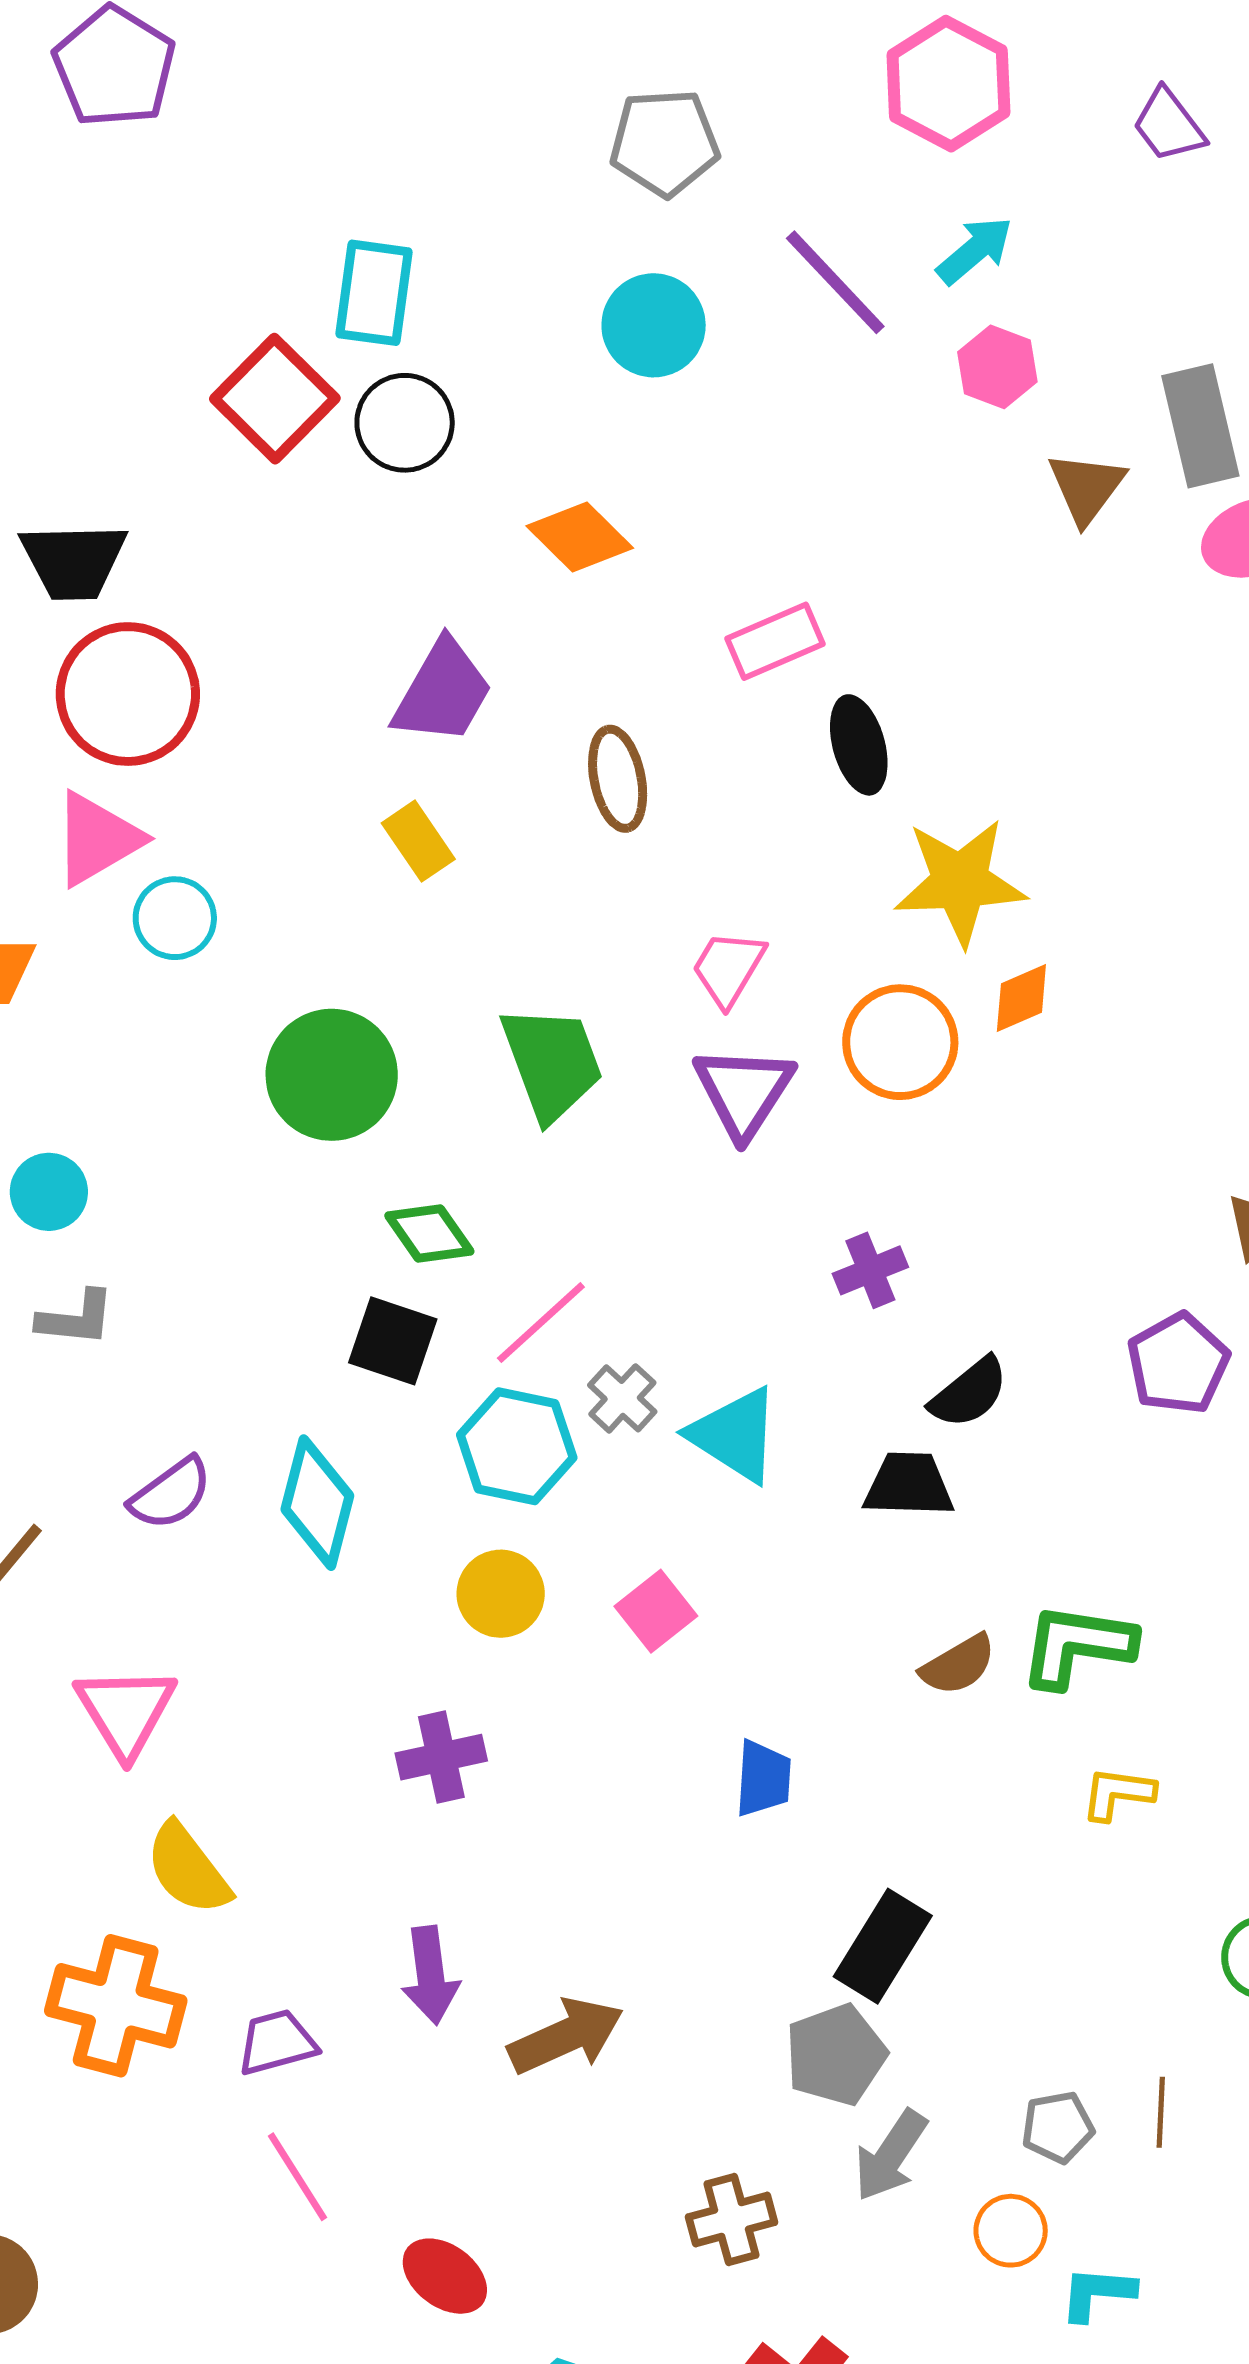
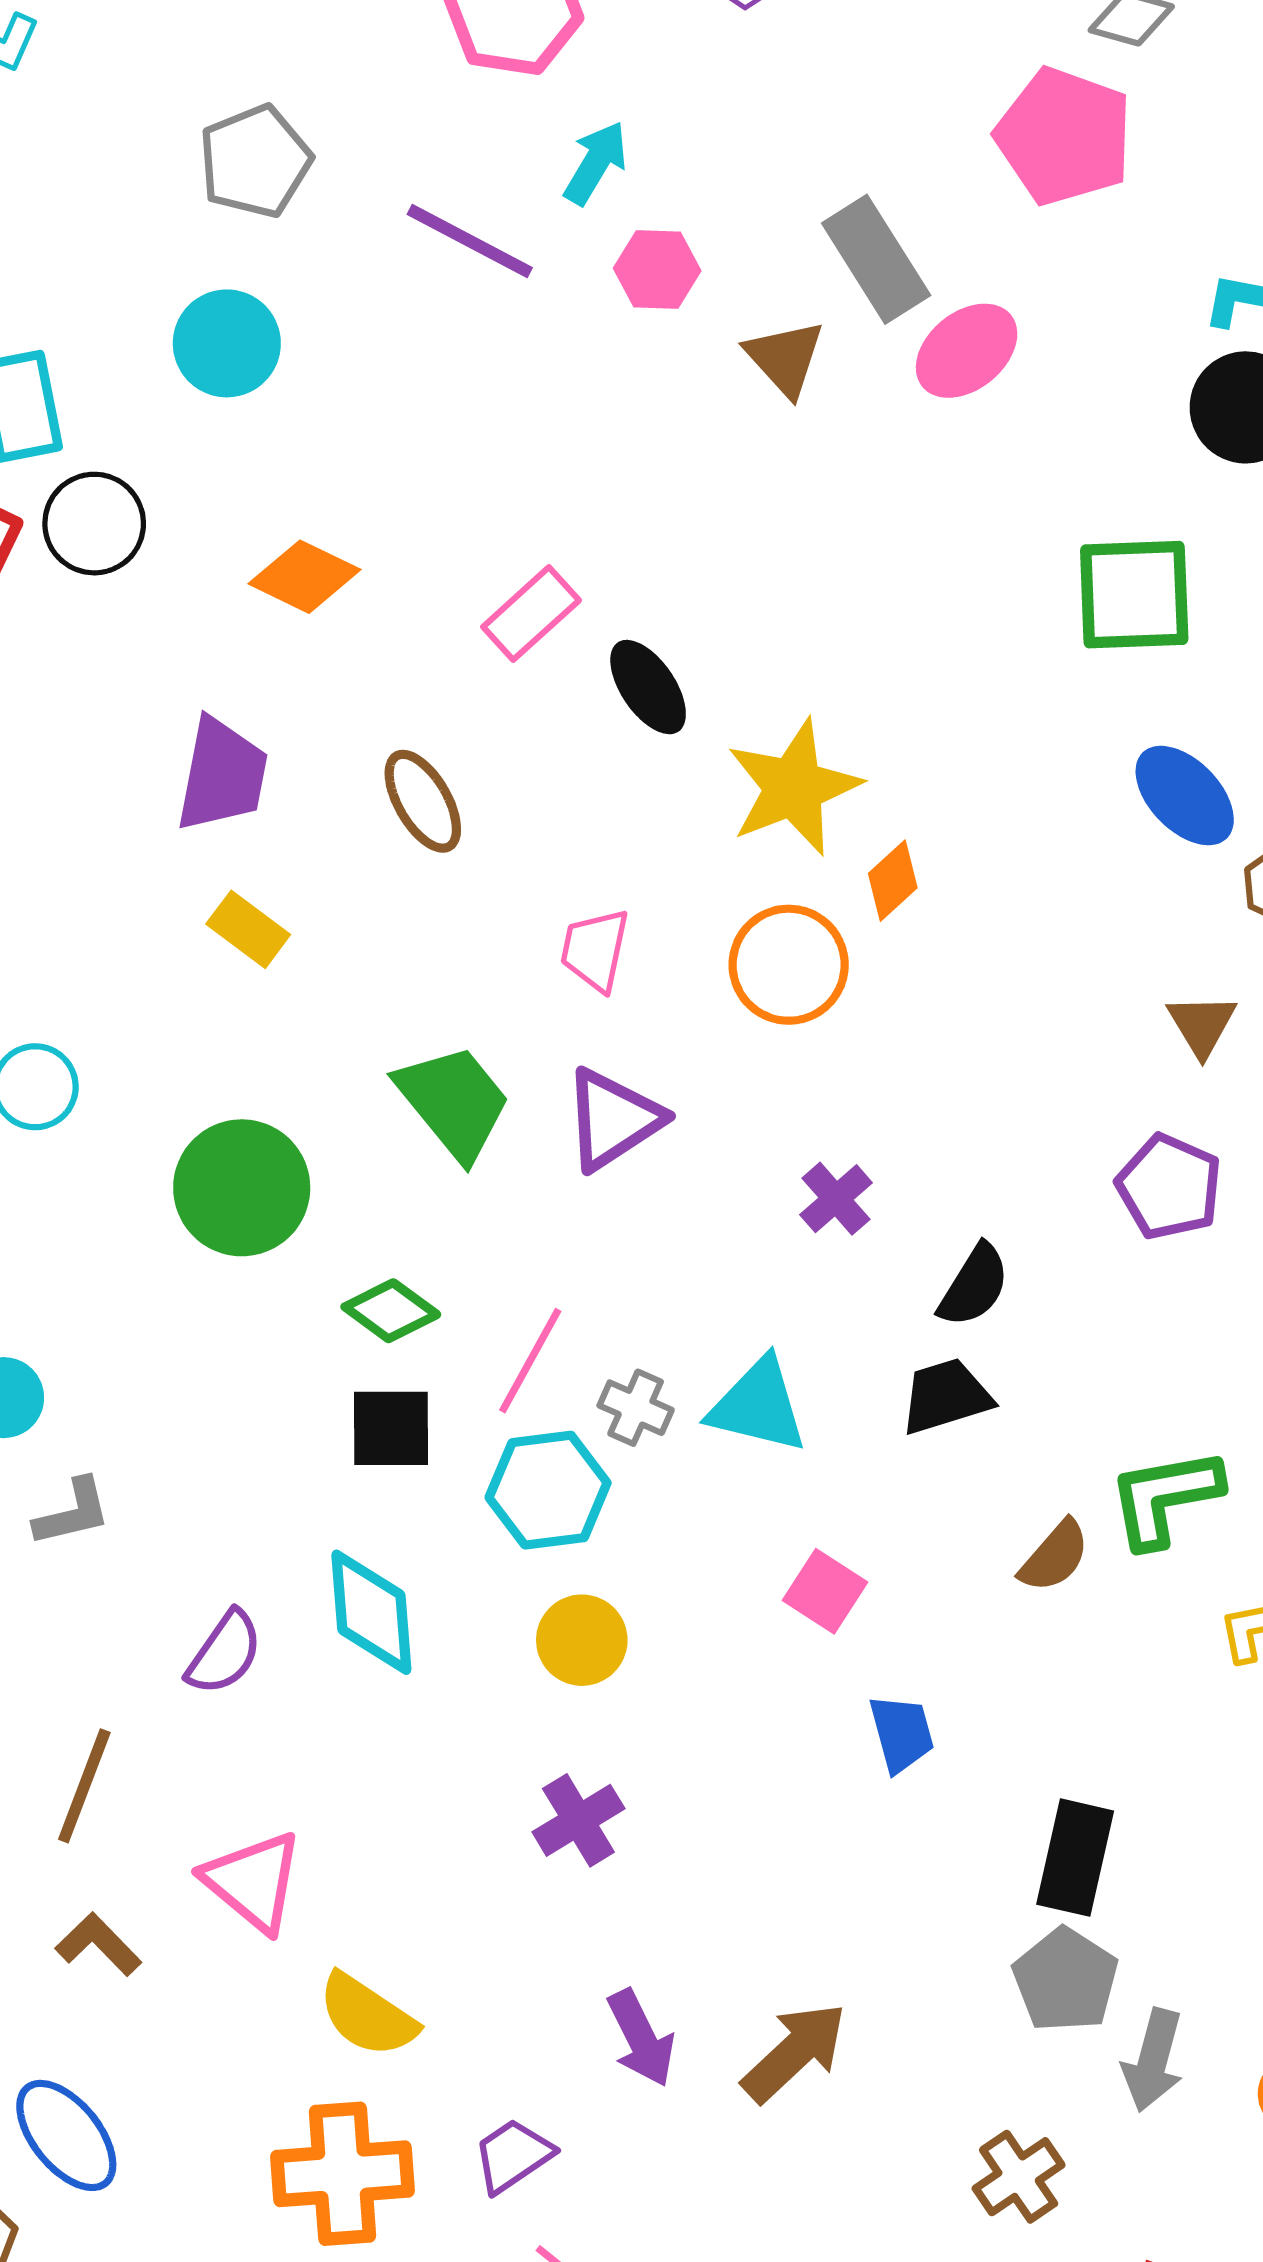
cyan circle: (654, 325) -> (227, 343), moved
purple triangle: (744, 1091) -> (613, 1119), moved, turned 43
pink square: (656, 1611) -> (825, 1591), moved

